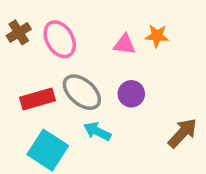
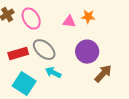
purple circle: (131, 94) -> (87, 52), moved, size x1.5

